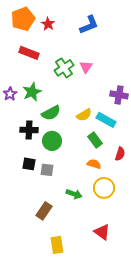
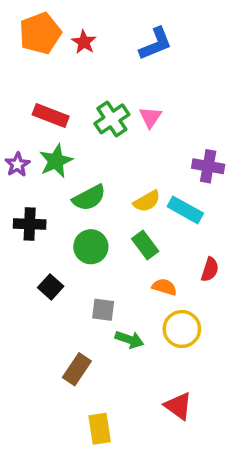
red rectangle: (29, 53) -> (51, 115), moved
black cross: (29, 130) -> (30, 224), moved
green rectangle: (95, 140) -> (145, 245), moved
black square: (29, 164) -> (51, 287), turned 32
gray square: (47, 170) -> (103, 310), moved

